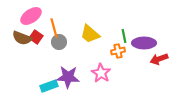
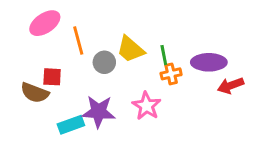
green line: (124, 36) -> (164, 55), moved
red square: (36, 37) -> (52, 77), moved, turned -32
brown semicircle: (22, 38) -> (35, 93), moved
gray circle: (59, 42) -> (104, 62), moved

